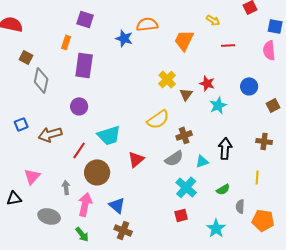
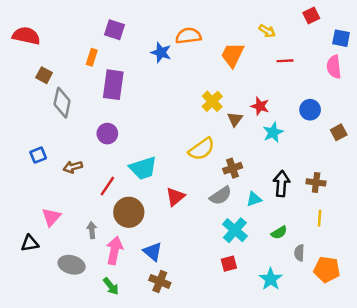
brown arrow: (50, 134) -> (73, 167), size x0.7
brown cross: (264, 141) -> (316, 182), moved

